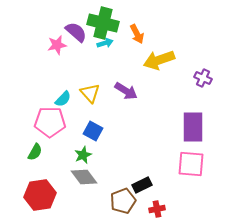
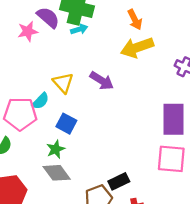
orange arrow: (137, 34) -> (135, 20), moved
cyan semicircle: (63, 99) -> (41, 101), moved

